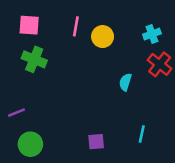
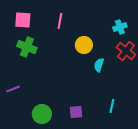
yellow circle: (103, 37) -> (84, 45), moved
green circle: (30, 144) -> (42, 114), moved

